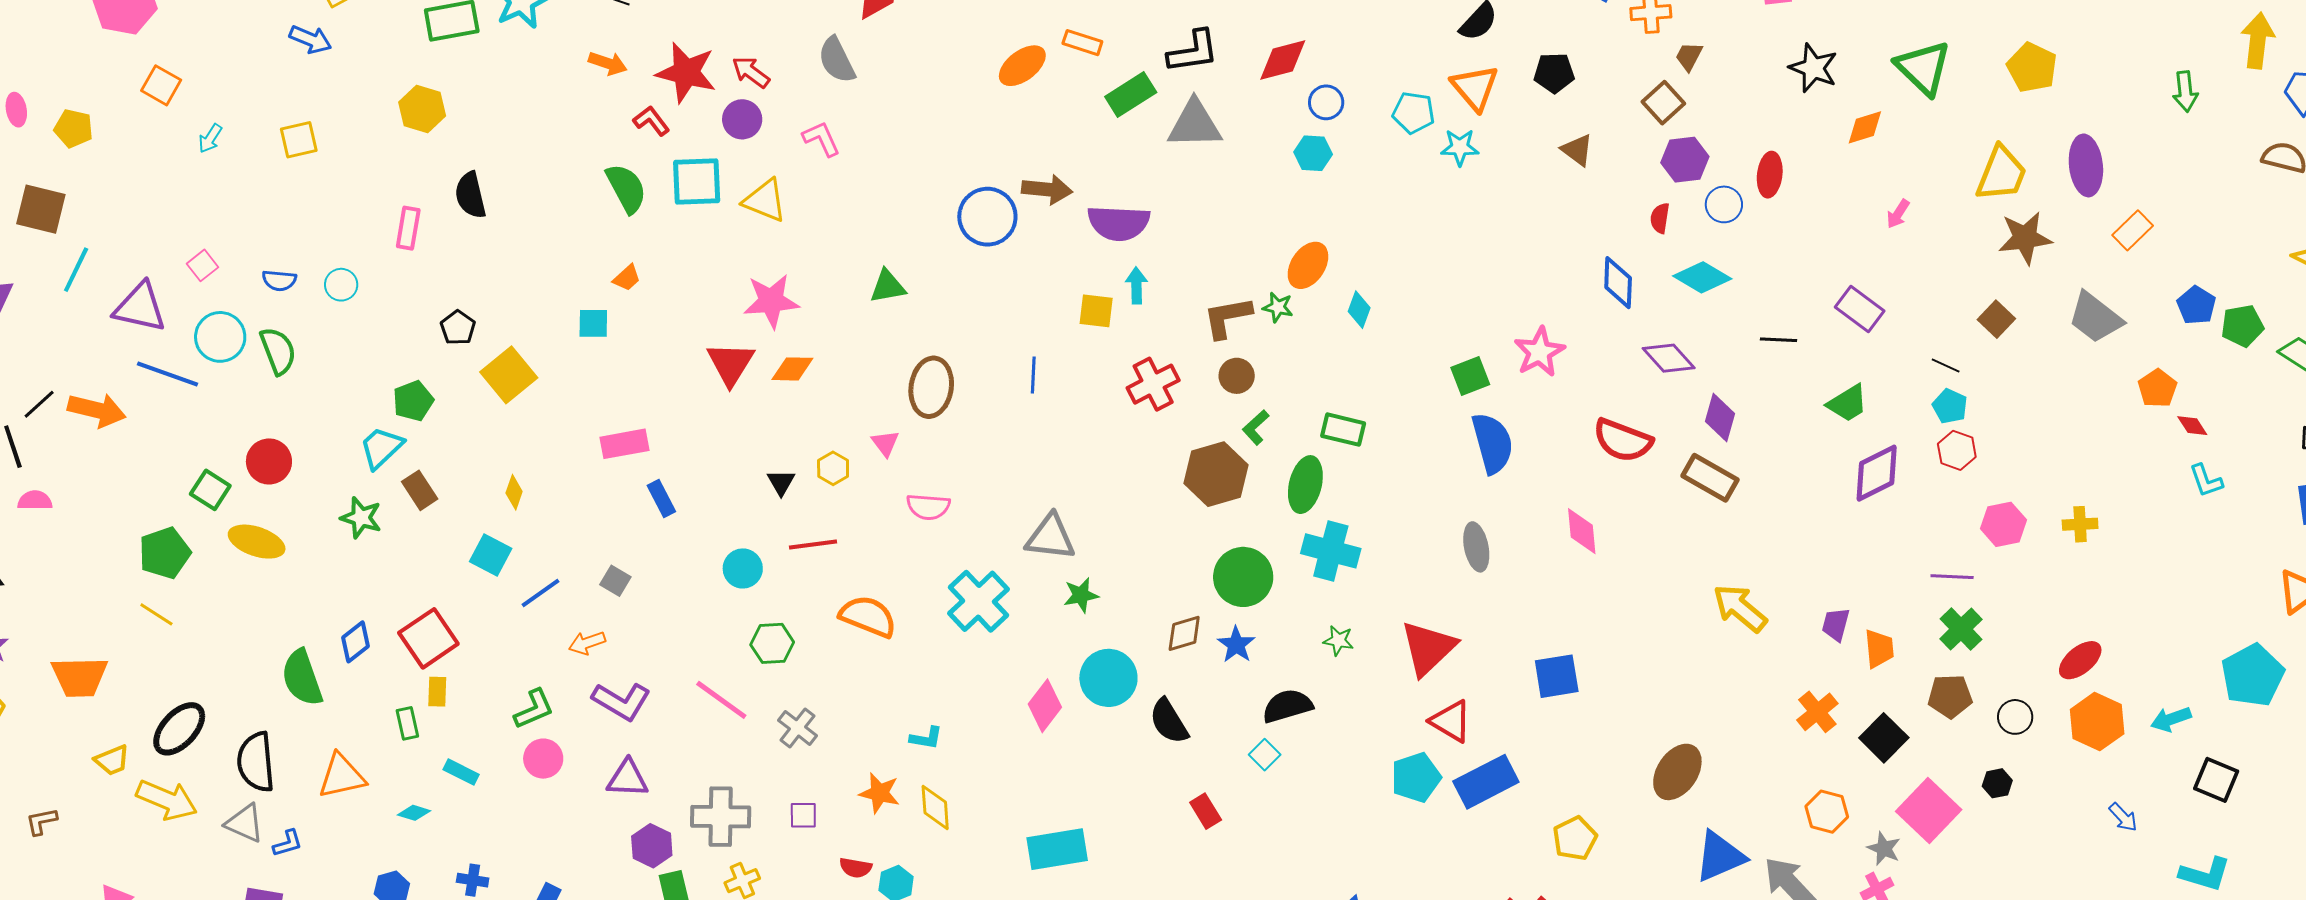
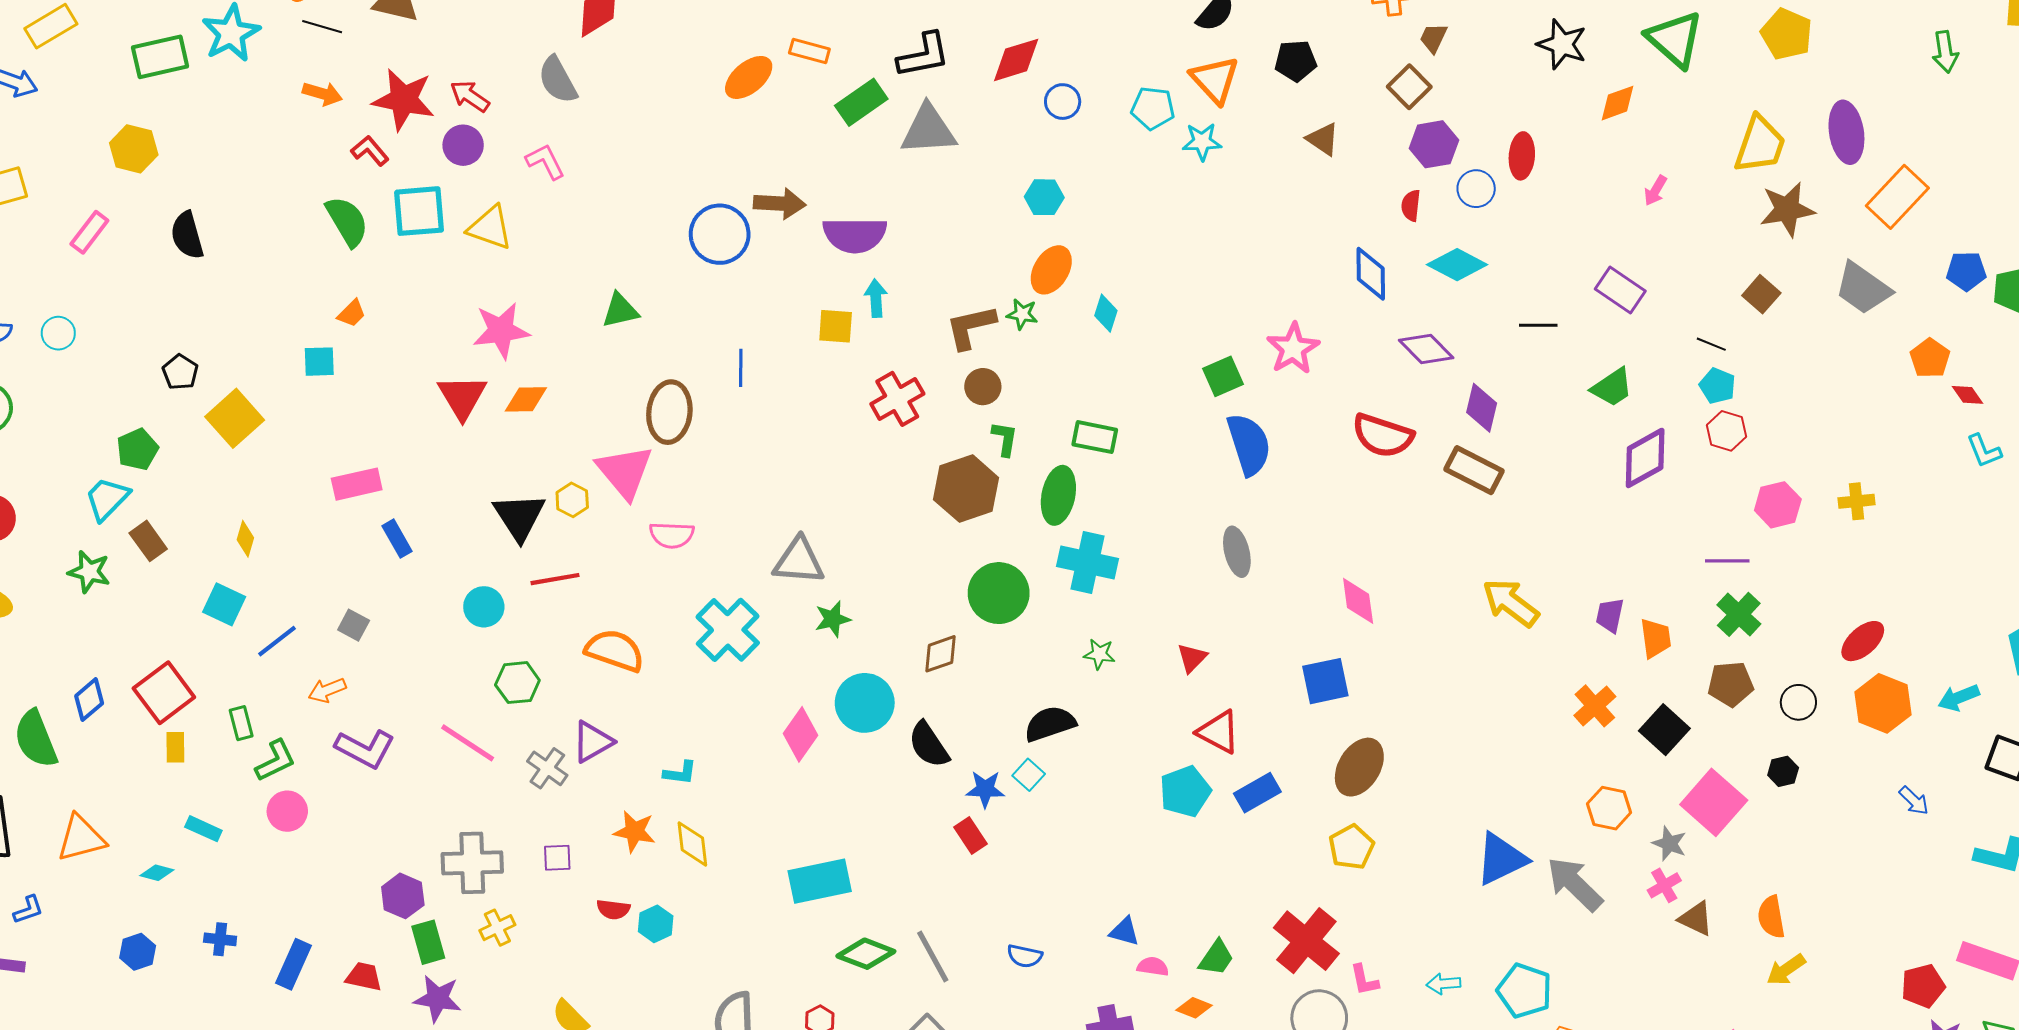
cyan hexagon: (1313, 153) -> (1044, 197), moved
pink rectangle: (408, 228) -> (89, 232), moved, turned 30
orange rectangle: (2133, 230) -> (1897, 197), size x1.5
blue pentagon: (2196, 305) -> (1966, 271), turned -30
blue line: (1033, 375) -> (741, 368), moved
green L-shape: (1256, 427) -> (1005, 439), turned 144
pink triangle: (885, 443) -> (625, 472), size x2.0
black triangle: (781, 482) -> (519, 517), size x1.8
pink diamond: (1582, 531) -> (1358, 601), moved
blue star: (1236, 645) -> (985, 789), moved, turned -30
red triangle: (1428, 648) -> (1192, 658), size x0.5
green rectangle: (407, 723) -> (241, 723), moved
brown ellipse: (1677, 772) -> (1359, 767), moved
purple triangle: (627, 778) -> (593, 742), moved, turned -30
blue rectangle: (1486, 782) -> (1257, 793), size x0.7

